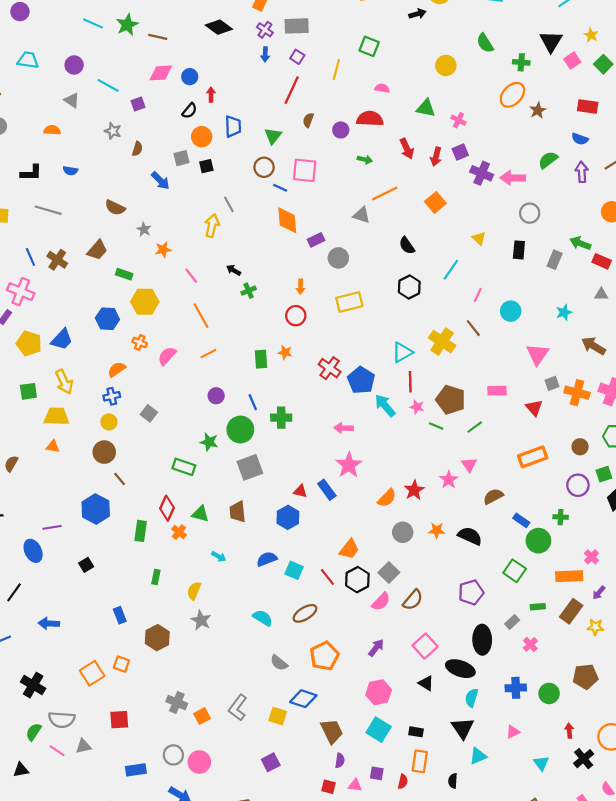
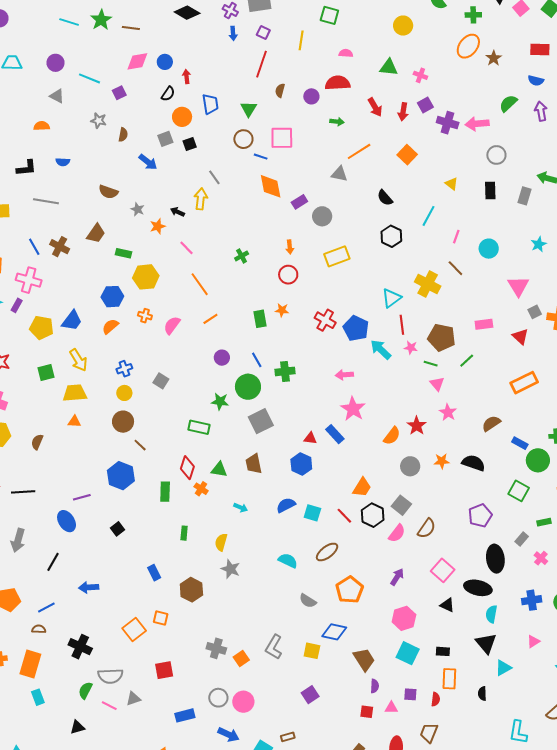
black arrow: (234, 270) -> (177, 212), moved
orange semicircle: (117, 369) -> (110, 326), moved
pink triangle: (469, 465) -> (437, 384), moved

